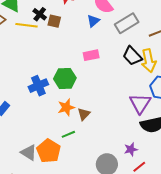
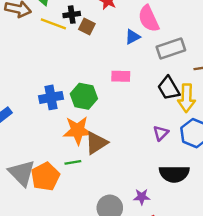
black cross: (40, 14) -> (72, 15), turned 32
purple triangle: (140, 103) -> (161, 133), moved, size x0.6
orange star: (66, 107) -> (78, 130), size x1.4
brown triangle: (84, 114) -> (96, 143), size x1.5
gray triangle: (29, 153) -> (22, 173), size x1.4

